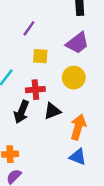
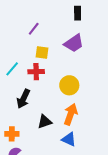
yellow circle: (74, 78) -> (69, 85), moved
red cross: (35, 90) -> (36, 72), moved
black triangle: (52, 111) -> (45, 122), moved

